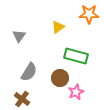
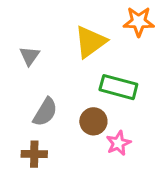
yellow triangle: (58, 27) -> (90, 42), size x1.6
brown cross: (22, 99) -> (34, 154), turned -35

